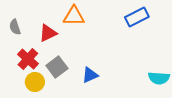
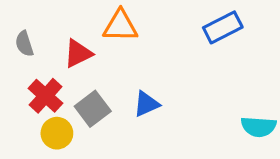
blue triangle: (90, 75) -> (146, 104), moved

